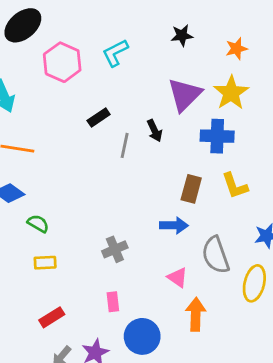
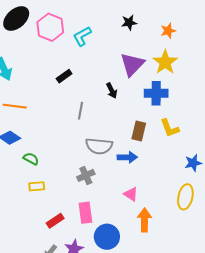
pink hexagon: (62, 62) -> (50, 27), moved
black rectangle: (99, 118) -> (64, 76), moved
gray line: (125, 145) -> (80, 111), moved
gray semicircle: (216, 255) -> (99, 146), moved, turned -64
pink rectangle: (113, 302) -> (85, 213), size x1.5
red rectangle: (52, 317) -> (55, 221), moved

